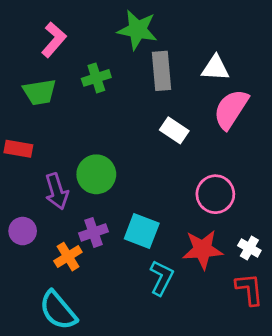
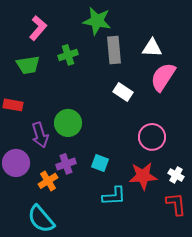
purple circle: (23, 231) -> (16, 163), size x1.4
cyan square: (142, 231) -> (100, 163), size x0.7
cyan L-shape: (162, 278) -> (114, 196), turned 60

